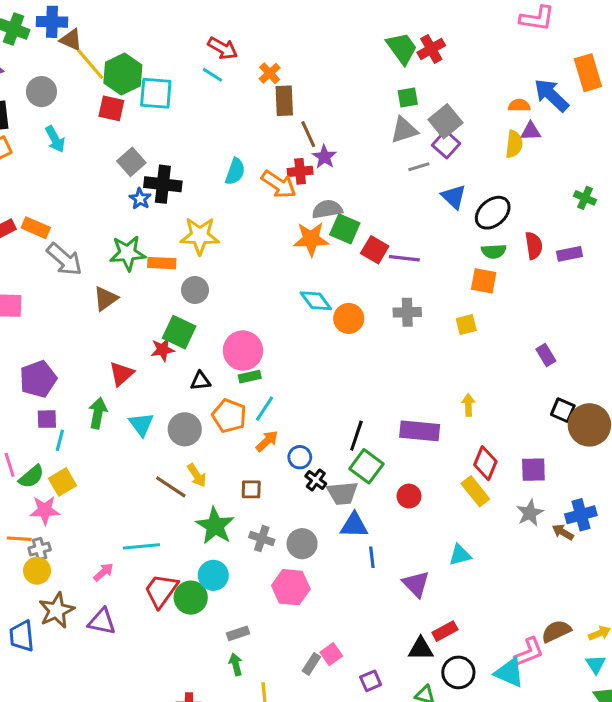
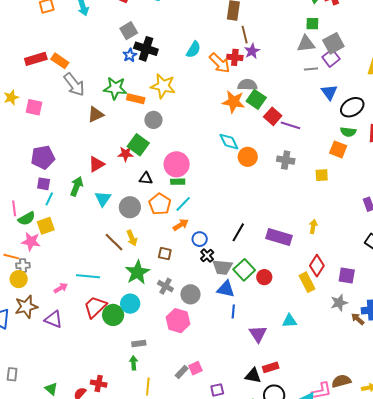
green square: (366, 466) -> (244, 270), moved

